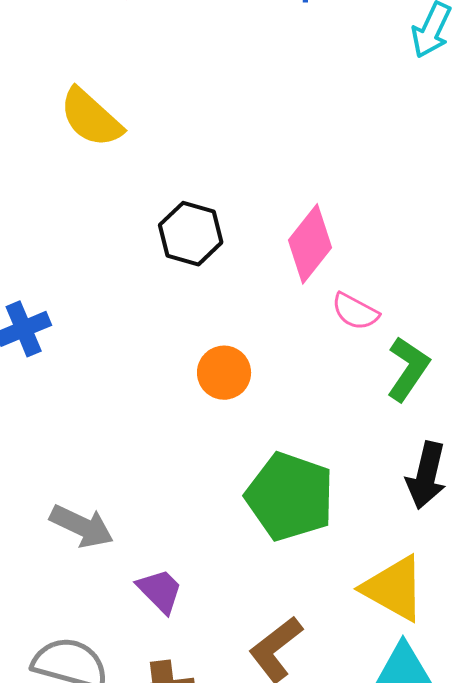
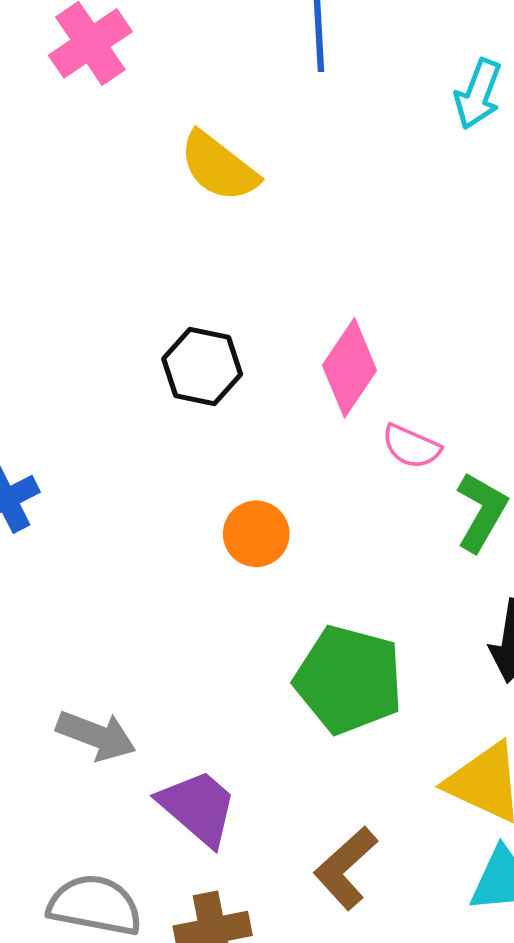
yellow semicircle: (91, 118) -> (219, 167), moved
purple trapezoid: (160, 591) -> (198, 807), size x1.4

